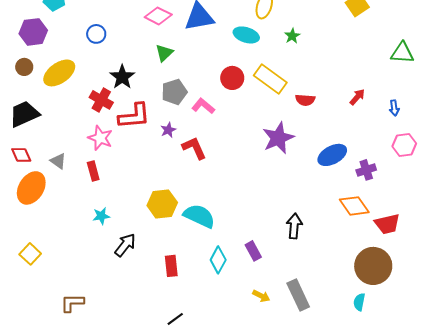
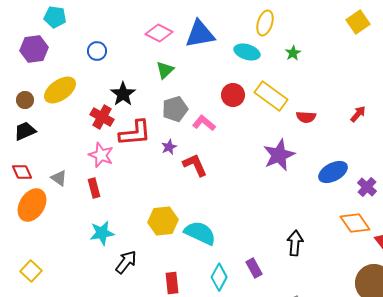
brown circle: (24, 67) -> (25, 100), moved
black trapezoid: (24, 114) -> (25, 131), size x0.7
purple cross: (366, 170) -> (367, 187), turned -30
cyan star: (101, 216) -> (102, 233), size x1.4

